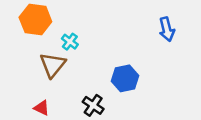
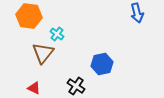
blue arrow: (167, 29) -> (137, 13), moved

